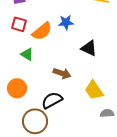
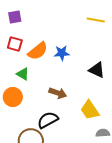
blue star: (66, 22) -> (62, 53), moved
black triangle: (89, 48) -> (97, 70), moved
orange circle: (17, 88) -> (13, 97), moved

